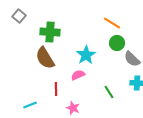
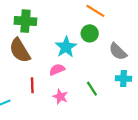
green circle: (117, 43) -> (90, 33), moved
pink star: (73, 108) -> (60, 97), moved

